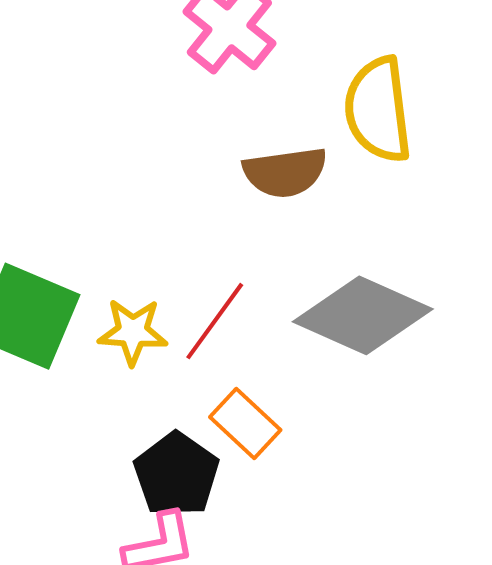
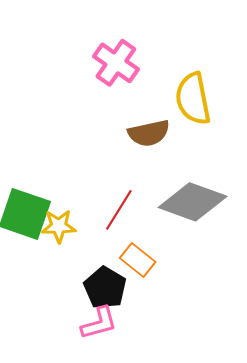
yellow star: (133, 332) -> (59, 226), moved

